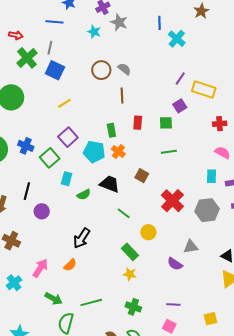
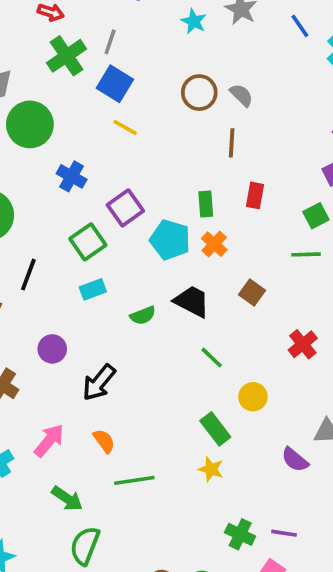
blue line: (159, 23) -> (300, 26), moved, turned -40
yellow line: (64, 103) -> (125, 127), moved, turned 56
green square: (166, 123) -> (316, 216), moved, turned -32
blue cross: (26, 146) -> (72, 176), moved
cyan rectangle: (67, 179) -> (93, 289), moved, turned 48
black line: (27, 191) -> (28, 275), moved
red cross: (172, 201) -> (303, 344), size x0.7
purple circle: (42, 211) -> (52, 349), moved
black arrow: (82, 238) -> (99, 382), moved
orange semicircle: (70, 265) -> (104, 441), turned -88
green line: (91, 302) -> (134, 480), moved
green cross: (133, 307) -> (240, 534), moved

